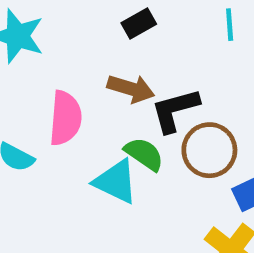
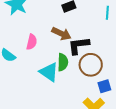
pink semicircle: (65, 118) -> (32, 42), size x0.7
green semicircle: (144, 154) -> (63, 62), turned 48

